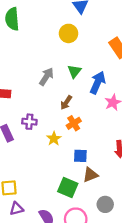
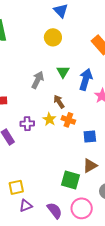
brown arrow: (66, 103) -> (59, 102), turned 120
orange cross: (74, 123) -> (68, 120), turned -32
yellow star: (54, 139) -> (49, 119), moved
blue square: (80, 156) -> (90, 137), moved

